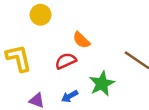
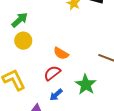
blue arrow: (70, 96) -> (56, 95), moved

